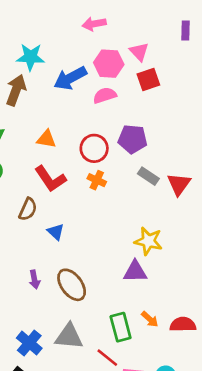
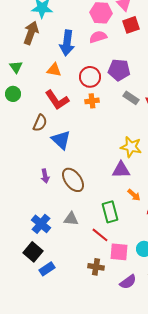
blue arrow: (70, 78) -> (67, 43), moved, turned -55
orange cross: (97, 180) -> (92, 101), turned -32
blue triangle: (56, 232) -> (61, 140), size x1.5
orange arrow: (150, 319) -> (134, 195), moved
gray triangle: (69, 336) -> (71, 219), size x0.7

